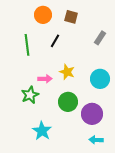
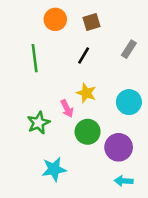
brown square: (71, 17) -> (91, 22), turned -32
black line: (55, 41) -> (84, 56), moved
pink arrow: (45, 79) -> (67, 109), moved, turned 64
cyan star: (42, 131) -> (54, 169), turned 30

